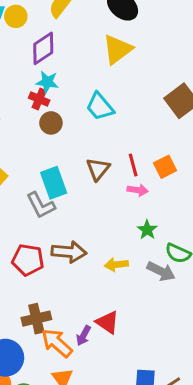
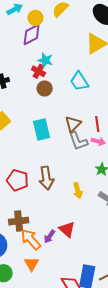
yellow circle: (16, 16) -> (35, 18), moved
purple diamond: (43, 48) -> (32, 34), moved
gray L-shape: (41, 205) -> (78, 141), moved
brown arrow: (69, 252) -> (46, 178), turned 70
yellow arrow: (116, 265) -> (78, 191), turned -105

